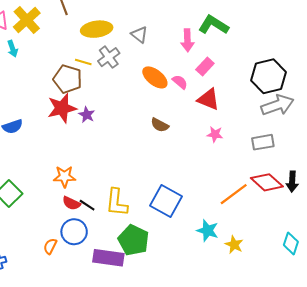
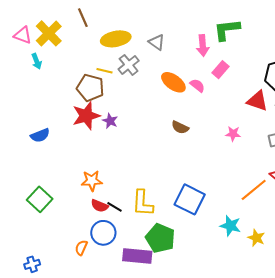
green L-shape: (213, 25) -> (227, 30), turned -36
red triangle: (208, 99) -> (257, 101), moved

